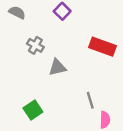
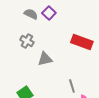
gray semicircle: (17, 12) -> (31, 14), moved

